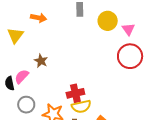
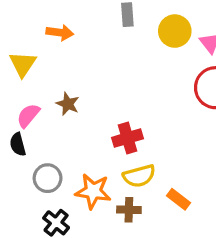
pink semicircle: (22, 77) -> (28, 116), moved
red cross: (75, 93) -> (128, 138), moved

